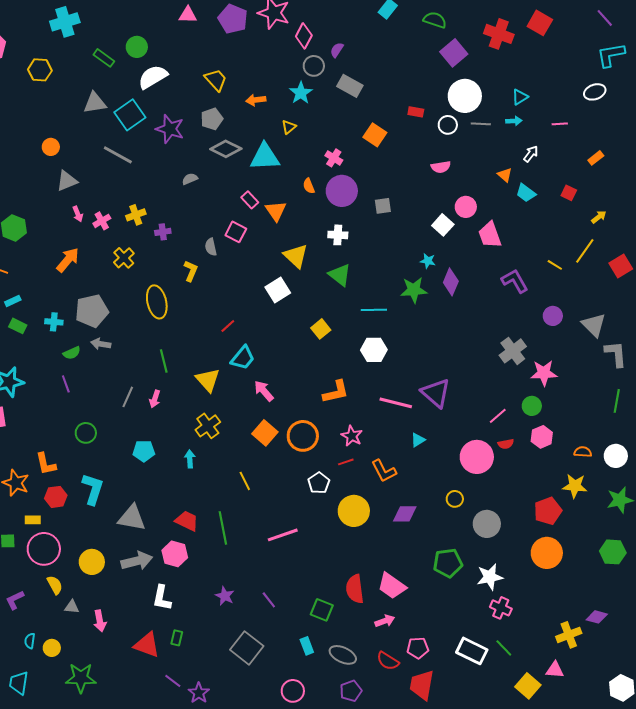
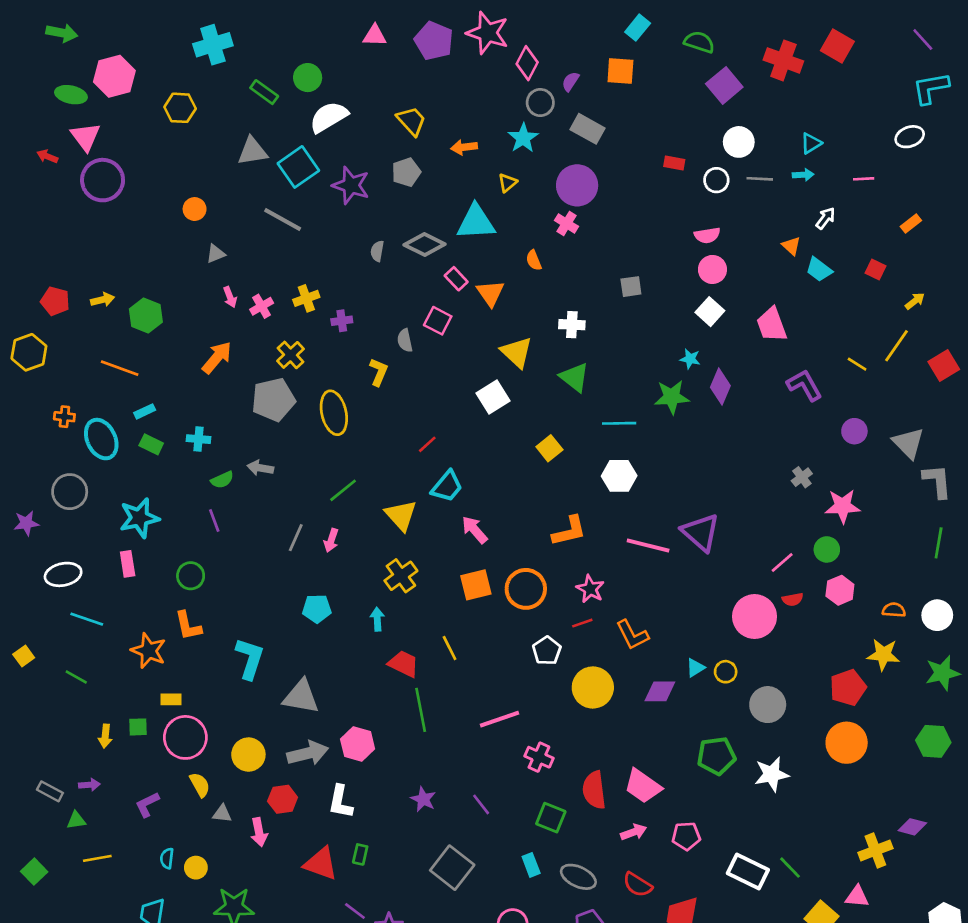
white circle: (465, 96) -> (739, 142), size x0.7
orange square: (375, 135) -> (620, 71), moved, turned -30
gray diamond: (226, 149) -> (425, 245), moved
gray semicircle: (190, 179) -> (377, 251), turned -56
gray triangle: (67, 181) -> (216, 254), size x0.7
purple circle: (342, 191) -> (577, 185), moved
pink circle: (466, 207) -> (712, 269), moved
gray pentagon: (92, 311) -> (273, 400), moved
gray cross: (513, 351) -> (802, 477), size x0.6
green line: (164, 361) -> (343, 490), turned 65
green circle: (86, 433) -> (191, 576), moved
orange square: (265, 433) -> (476, 585), turned 35
cyan triangle: (418, 440) -> (695, 668), moved
red hexagon: (56, 497) -> (283, 799), moved
red trapezoid: (187, 521) -> (404, 664), moved
pink cross: (501, 608) -> (539, 757), moved
pink pentagon: (418, 648) -> (686, 836), moved

